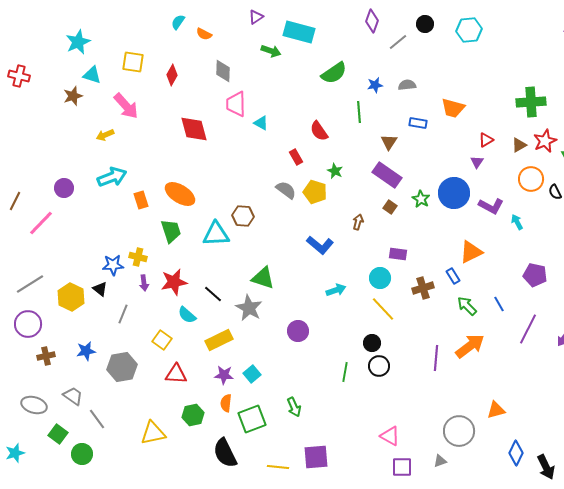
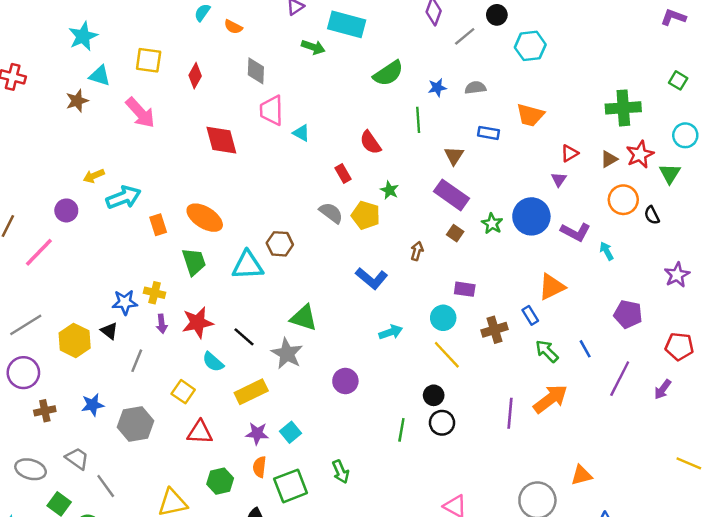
cyan hexagon: (469, 30) -> (530, 46), moved
yellow arrow: (105, 135) -> (94, 176), moved

